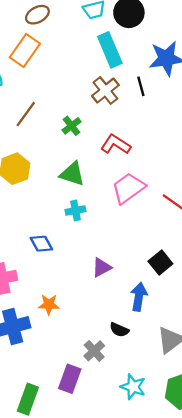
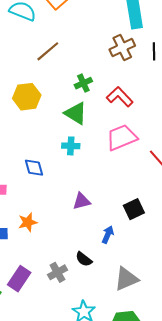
green cross: (72, 126) -> (83, 83), moved
blue arrow: (139, 297) -> (108, 235), size x0.7
orange star: (49, 304) -> (28, 222), turned -30
purple rectangle: (70, 379) -> (19, 279), moved

